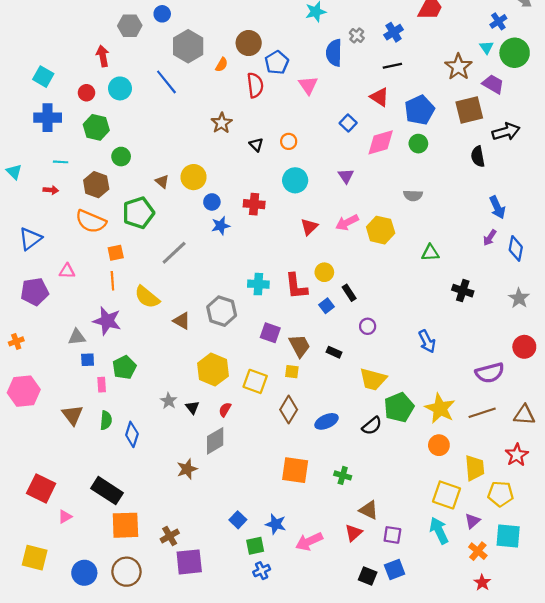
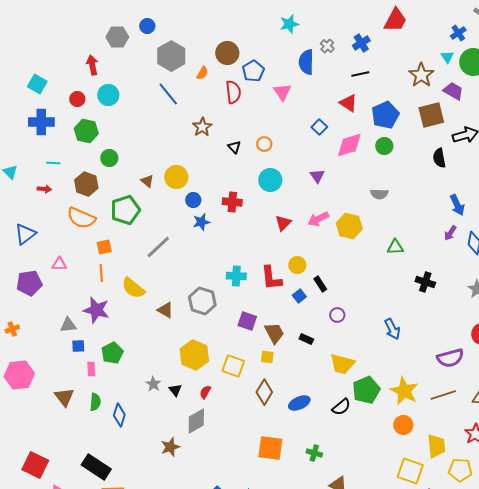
blue line: (166, 82) -> (168, 94), moved

